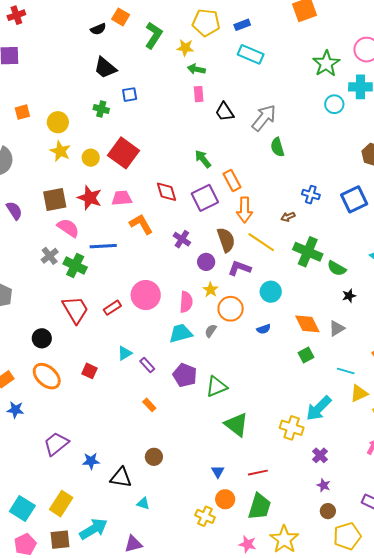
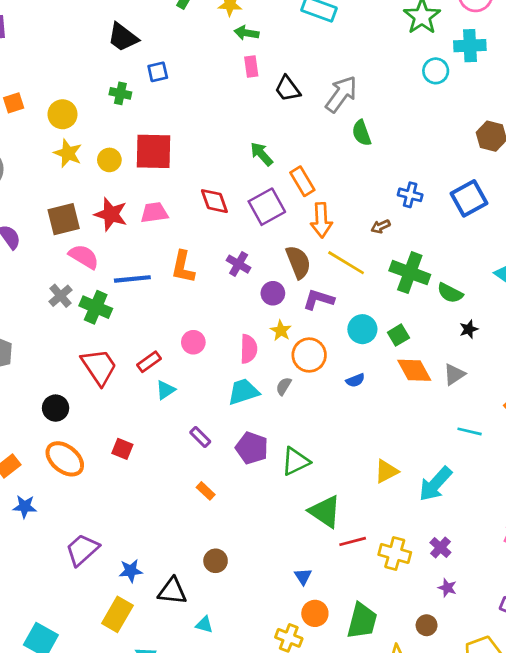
red square: (124, 153) -> (154, 151), turned -32
orange L-shape: (141, 224) -> (183, 267), moved, turned -135
pink circle: (146, 295) -> (193, 342), size x0.6
cyan triangle: (125, 353) -> (165, 390), moved
green square: (306, 355) -> (398, 335), moved
yellow triangle: (359, 393) -> (386, 471), moved
yellow cross: (292, 428) -> (395, 554), moved
red line: (258, 473) -> (353, 541), moved
yellow rectangle: (61, 504) -> (117, 614), moved
brown circle: (328, 511) -> (427, 625), moved

